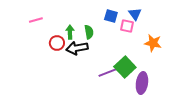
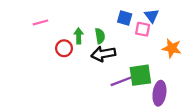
black arrow: (77, 48) -> (103, 54), moved
green square: (125, 67) -> (140, 75), turned 35

